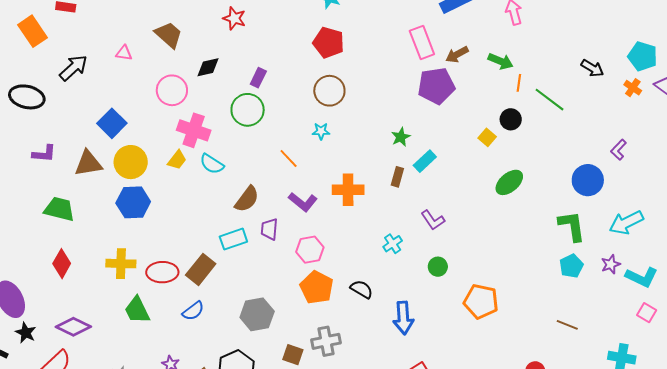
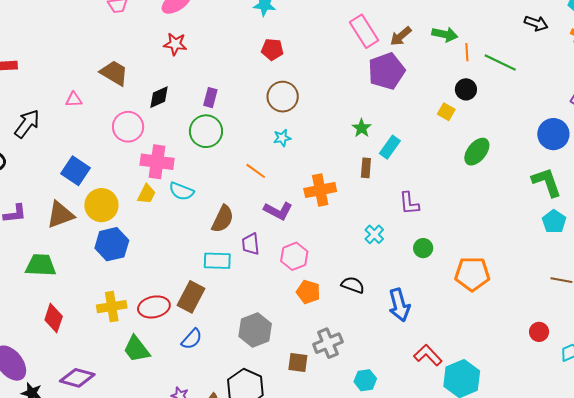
red pentagon: (329, 42) -> (272, 49), size x0.7
purple L-shape: (433, 220) -> (409, 203), turned 40
cyan rectangle: (233, 239) -> (217, 261), turned 32
orange pentagon: (317, 287) -> (308, 292), size x0.7

